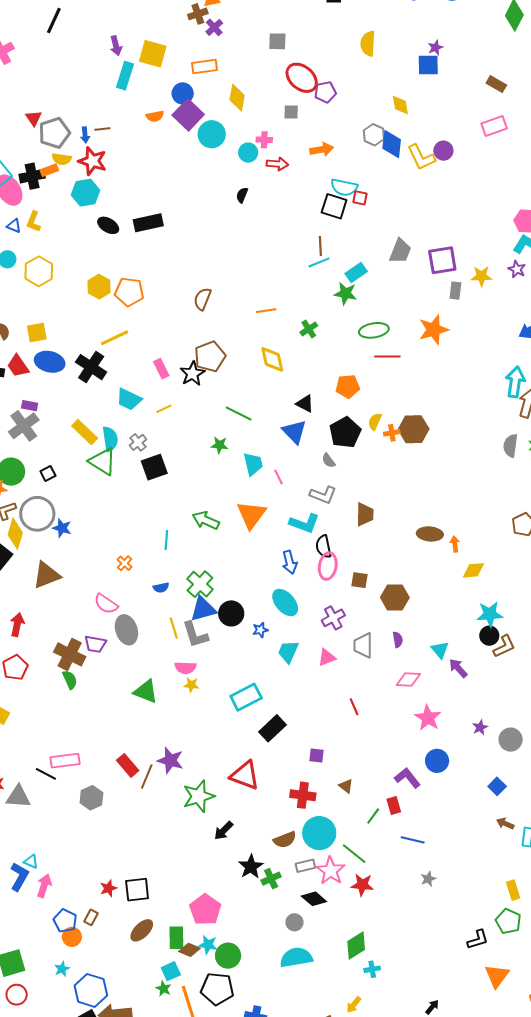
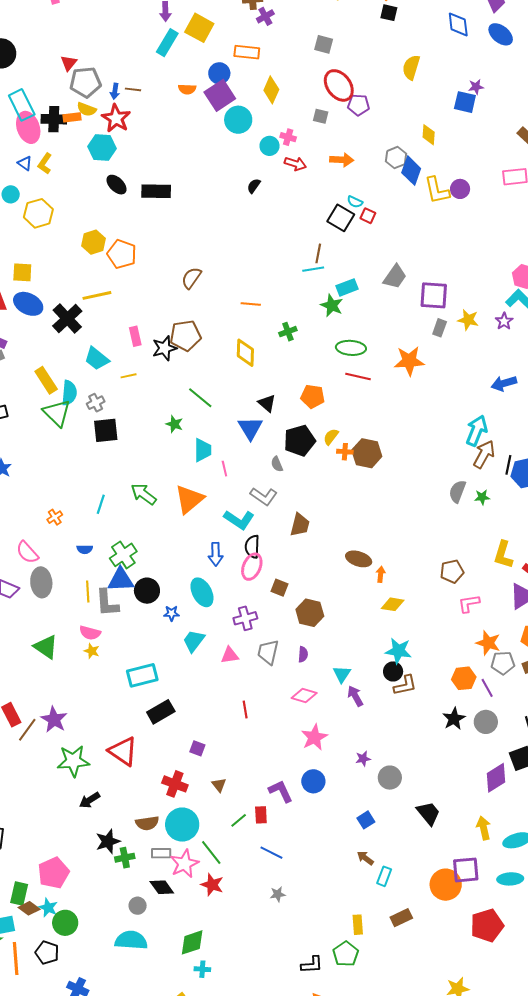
cyan semicircle: (344, 187) -> (355, 202), size x0.6
black pentagon: (217, 989) -> (47, 953), size x0.7

